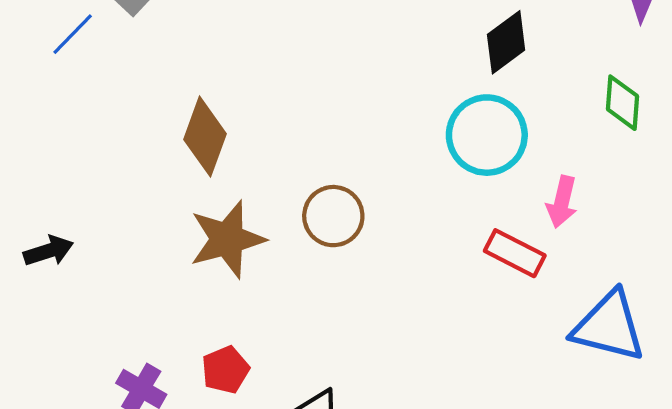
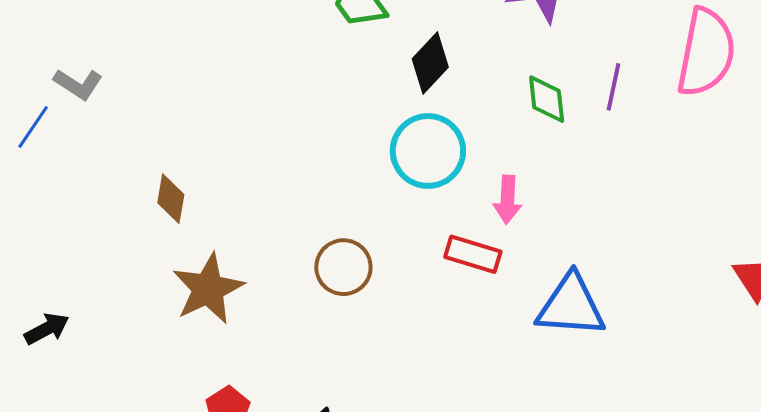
brown diamond: (205, 137) -> (171, 199), size x0.7
brown circle: (333, 216) -> (343, 267), moved

